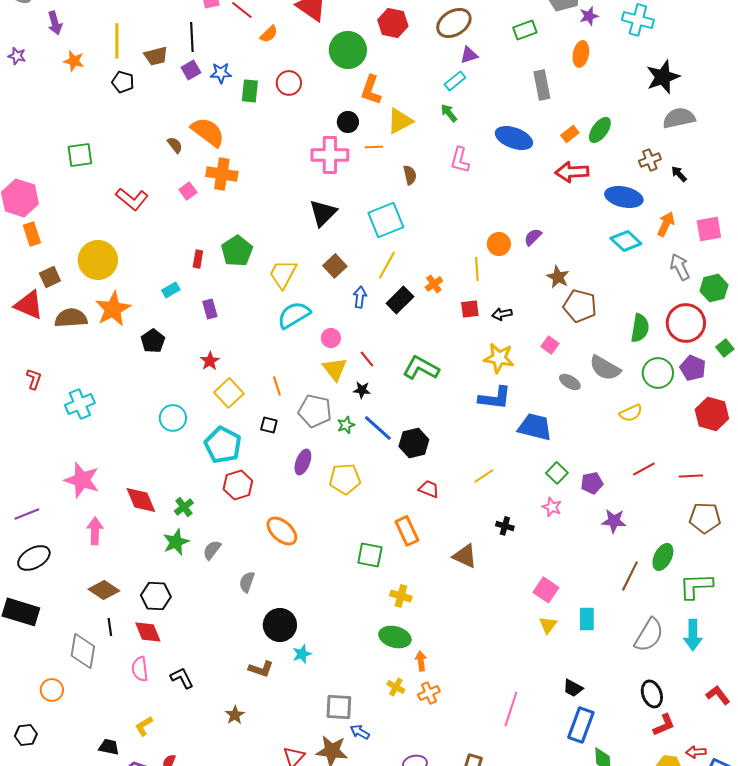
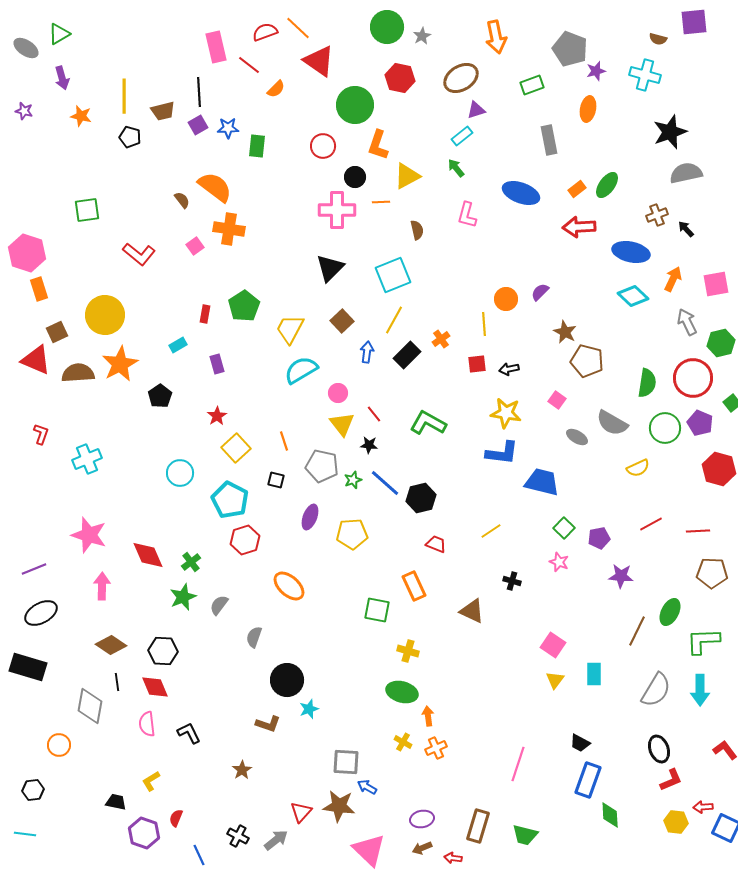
red circle: (289, 83) -> (323, 146), moved

